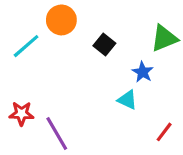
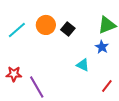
orange circle: (61, 20) -> (46, 25), moved
blue star: (143, 72) -> (102, 47), moved

